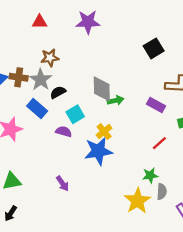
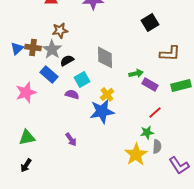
green arrow: (116, 100) -> (136, 73), moved
purple rectangle: (156, 105) -> (150, 84), moved
red line: (159, 143) -> (155, 112), moved

